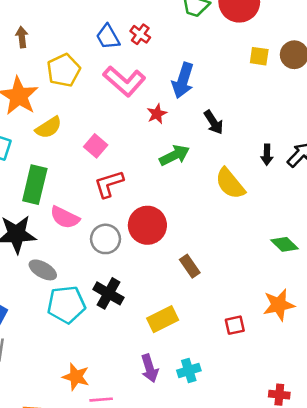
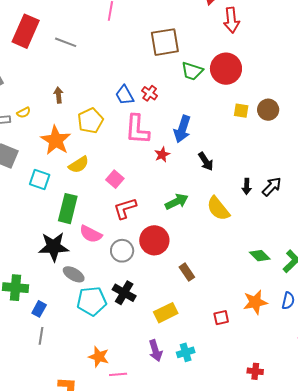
pink L-shape: (124, 81) -> (137, 129), turned 52
green arrow: (174, 155) -> (177, 202), moved

